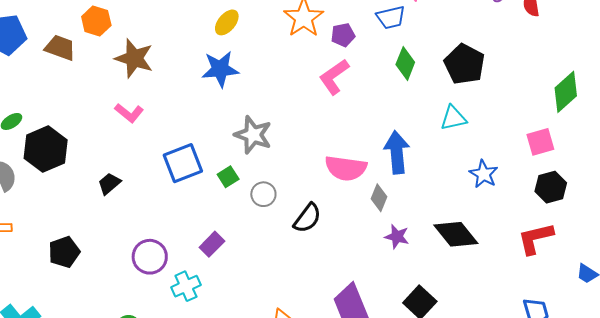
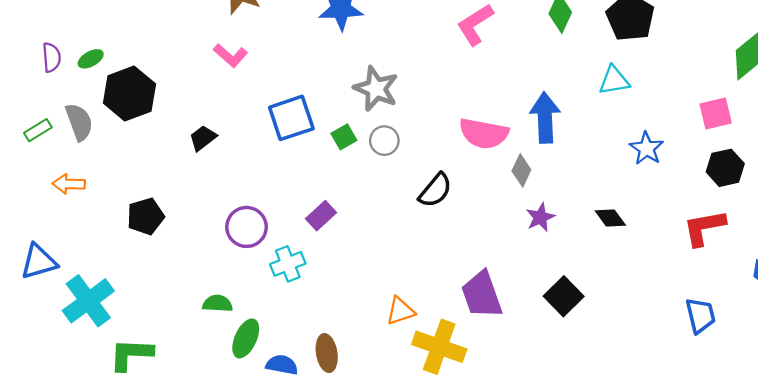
gray circle: (263, 194) -> (384, 141), moved
black diamond: (456, 234) -> (610, 218), size x0.6
purple star: (397, 237) -> (540, 217), turned 30

